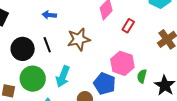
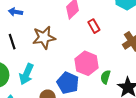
red rectangle: (128, 26) -> (94, 26), turned -64

